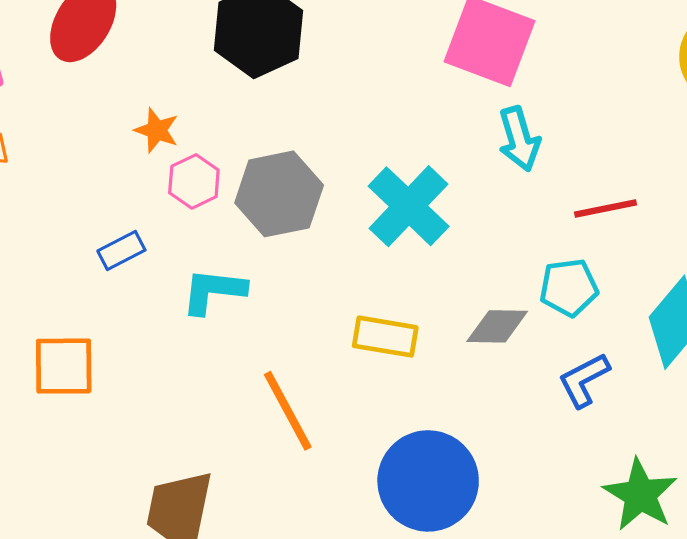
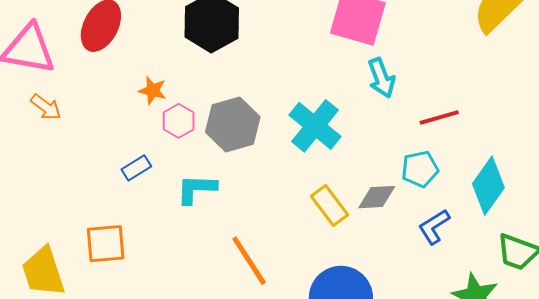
yellow rectangle: (385, 337) -> (330, 206), moved, turned 48

